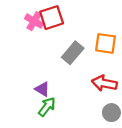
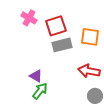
red square: (52, 18) -> (56, 26), moved
gray rectangle: (73, 53) -> (62, 45), turned 36

